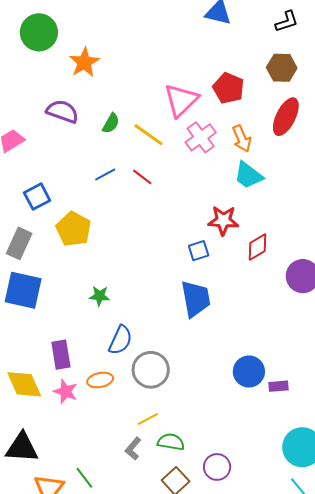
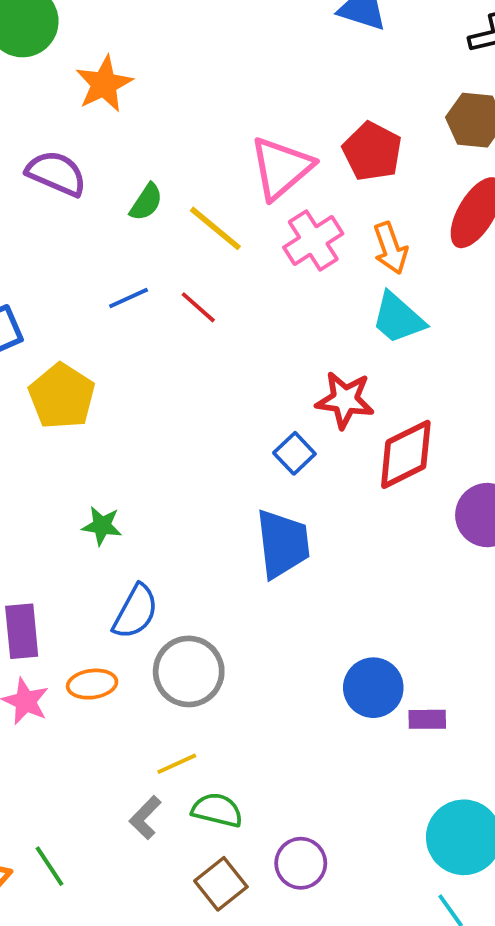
red diamond: (257, 247) -> (406, 454), size x1.4
blue square: (199, 251) -> (294, 453), turned -30

